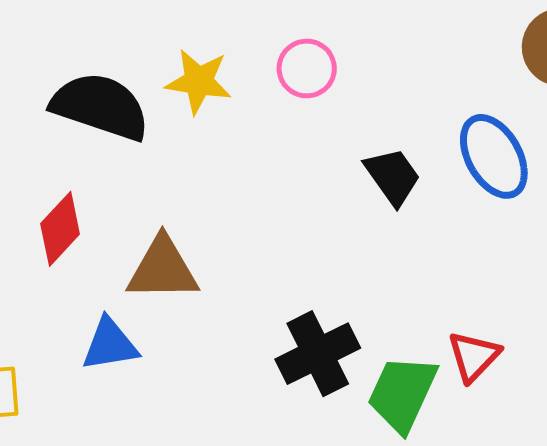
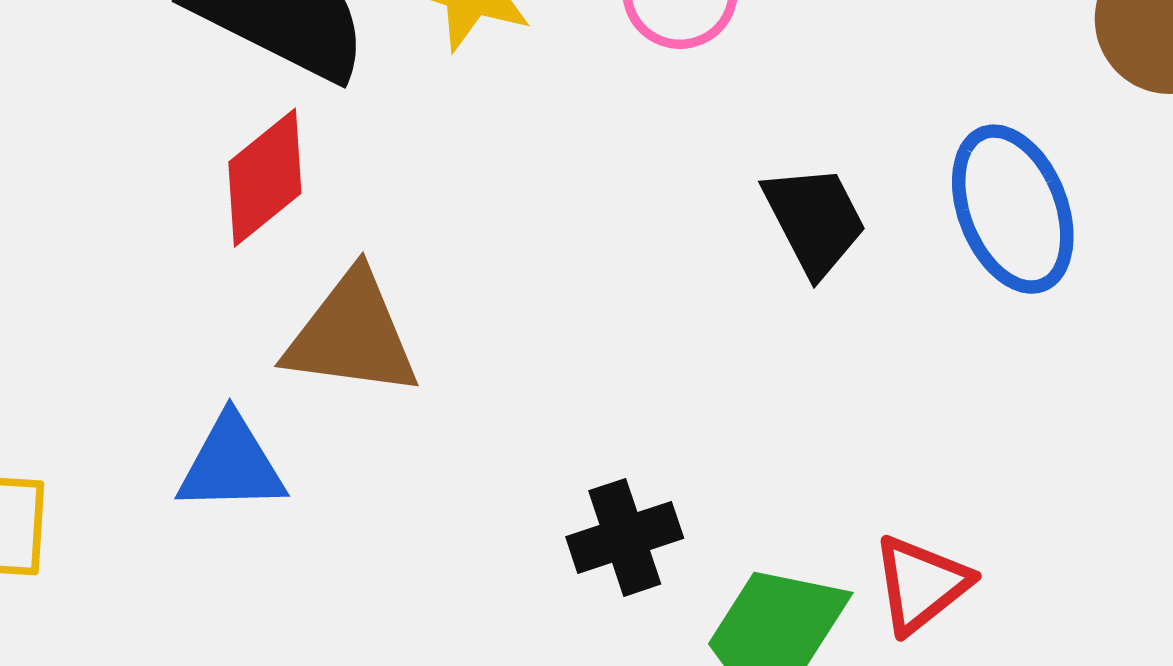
red diamond: (60, 229) -> (265, 178), moved
black cross: (318, 354) -> (625, 537), size x0.7

